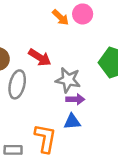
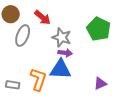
blue triangle: (72, 122) -> (60, 69), size x1.6

